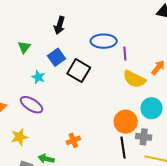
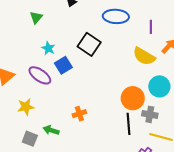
purple line: (125, 53) -> (151, 27), moved
blue square: (57, 57) -> (63, 65), moved

